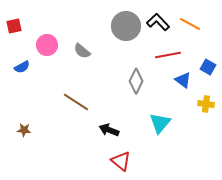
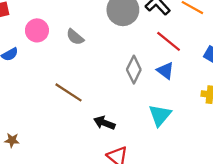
red line: (168, 55) -> (169, 41), turned 50
blue triangle: (183, 80) -> (165, 71), moved
brown star: (24, 130) -> (12, 140), moved

